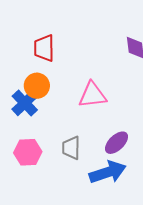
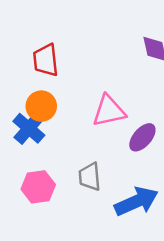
purple ellipse: (117, 143) -> (142, 137), moved

